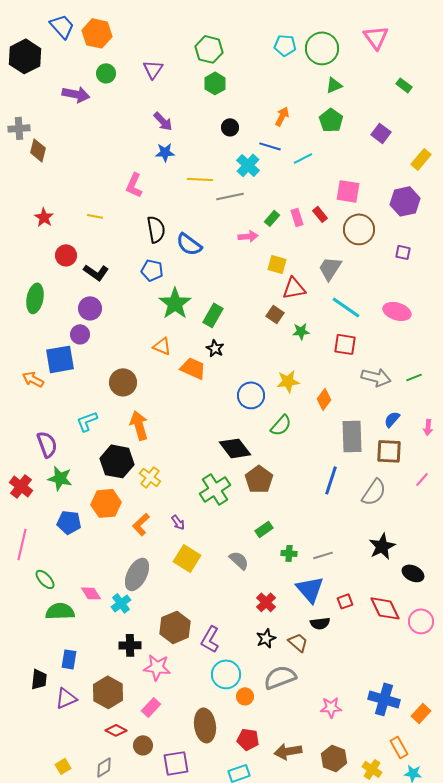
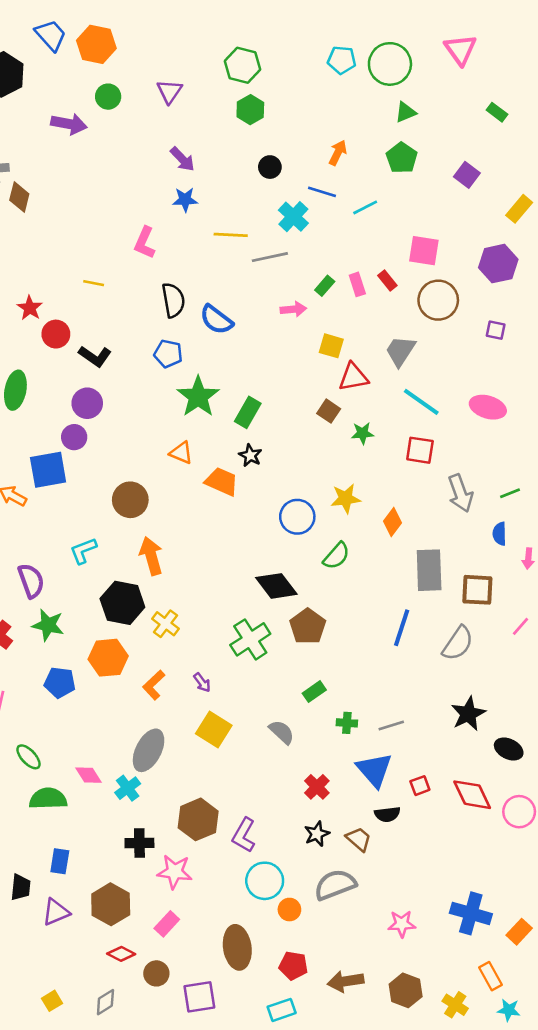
red star: (44, 217) -> (30, 308), moved
gray arrow: (376, 377) -> (460, 493), turned 56
blue semicircle: (392, 419) -> (500, 534), moved, turned -42

